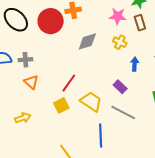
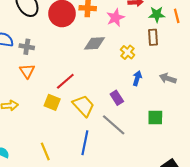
pink star: (118, 16) -> (115, 18), moved, turned 30
yellow square: (61, 105) -> (52, 102), turned 35

